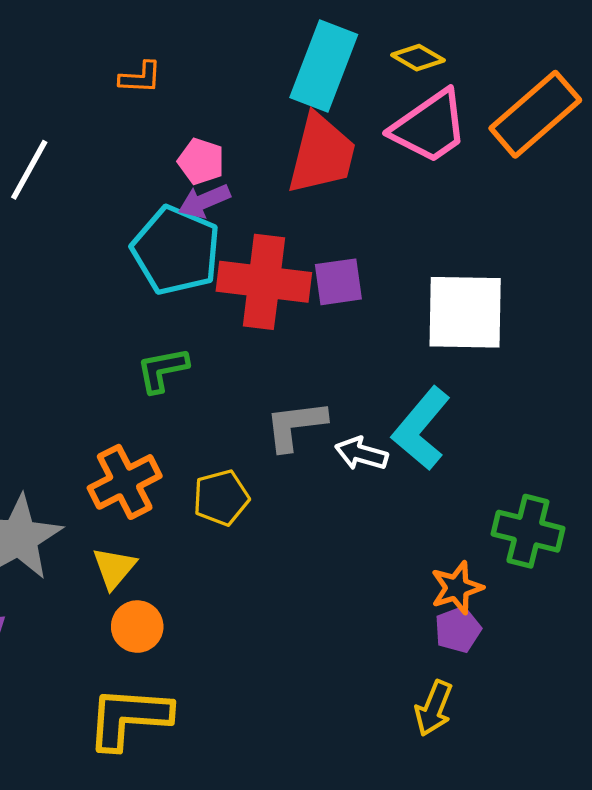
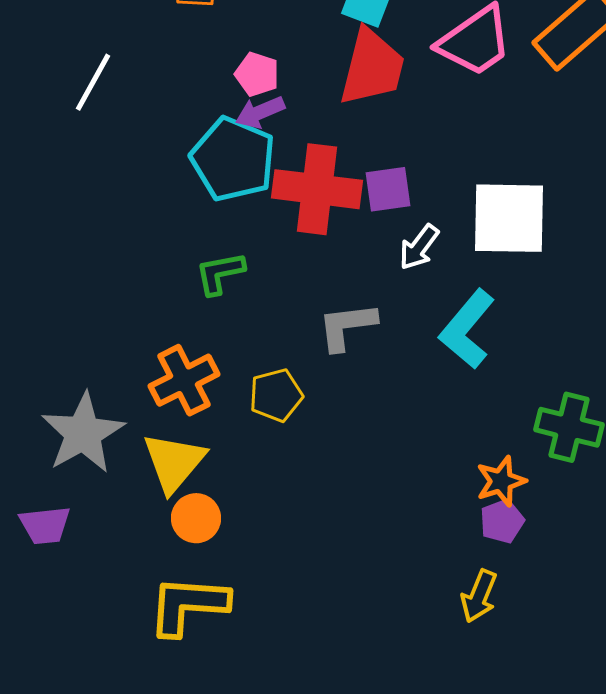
white arrow: (361, 454) -> (419, 247), moved, turned -69
yellow triangle: (114, 568) -> (174, 462), size x1.5

